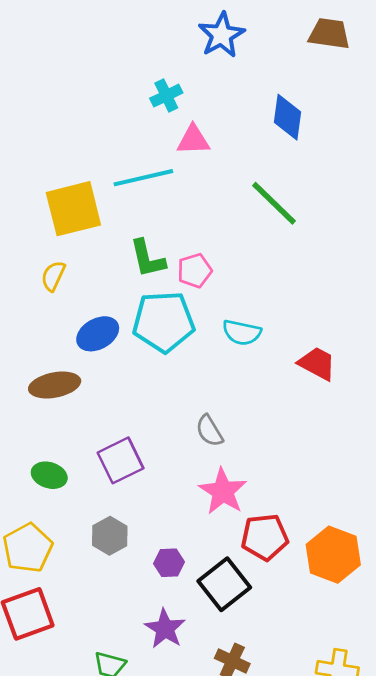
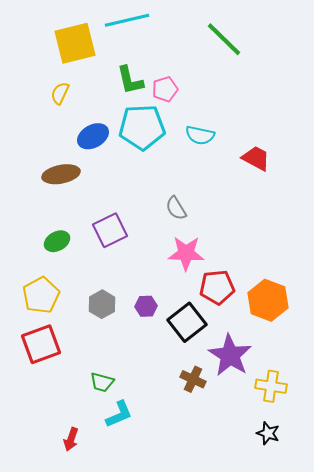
green ellipse: (49, 475) -> (57, 241), turned -45
pink star: (223, 491) -> (186, 253), turned -30
gray hexagon: (110, 536) -> (102, 304), moved
purple star: (165, 629) -> (230, 355), moved, size x1.4

